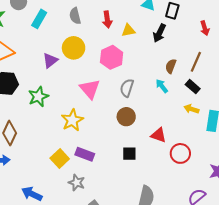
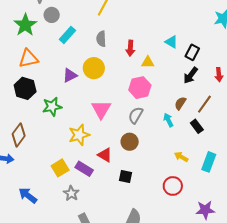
black arrow: (159, 33) -> (191, 75), moved
pink hexagon: (112, 57) -> (140, 88), moved
yellow arrow: (191, 109) -> (181, 157), moved
red triangle: (159, 135) -> (105, 155), moved

